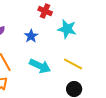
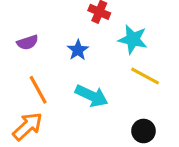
yellow line: (73, 64) -> (145, 76), moved

